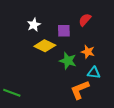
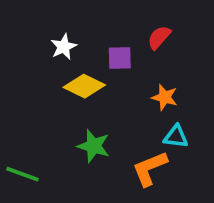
green star: (68, 61) -> (94, 146), moved

